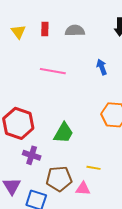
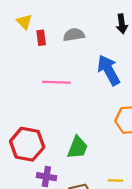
yellow triangle: (18, 32) -> (24, 22), moved
blue arrow: (102, 67) -> (109, 70), size x1.8

